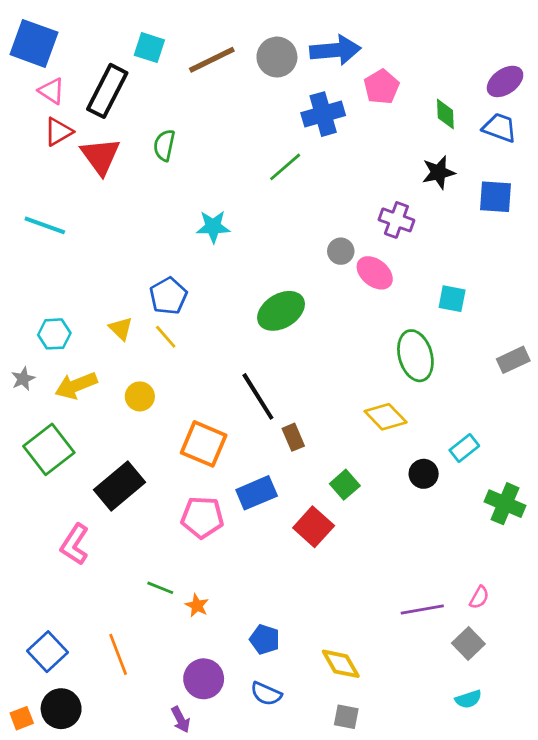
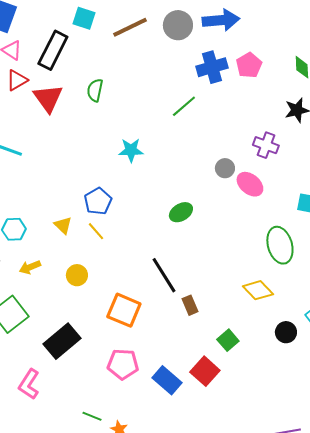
pink pentagon: (381, 87) -> (249, 65), moved
green ellipse: (281, 311) -> (181, 212), size x0.7
yellow arrow: (76, 386) -> (30, 267), size x0.7
blue rectangle: (257, 493) -> (167, 380), moved, turned 64

